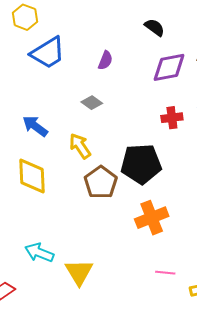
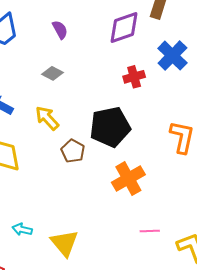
purple semicircle: (105, 60) -> (60, 30), turned -42
brown pentagon: (101, 182) -> (73, 151), size x0.7
cyan arrow: (39, 253) -> (22, 229), size x0.7

